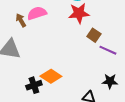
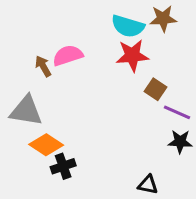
orange diamond: (51, 76) -> (46, 145), moved
black star: (110, 81) -> (180, 142), moved

